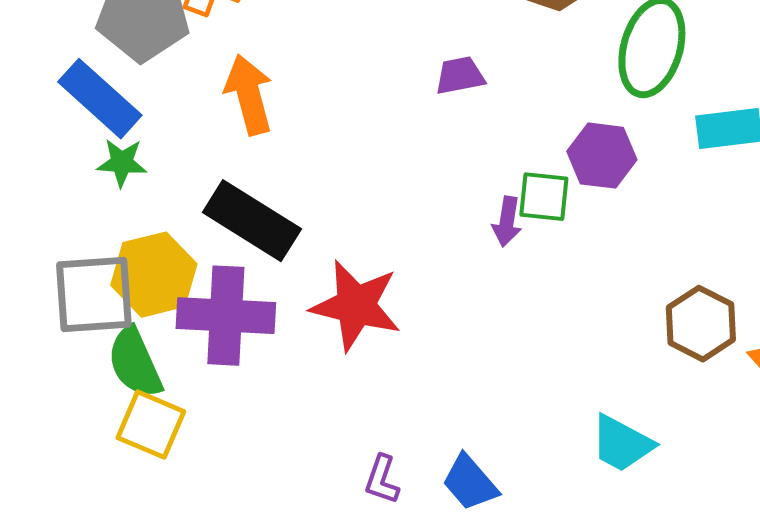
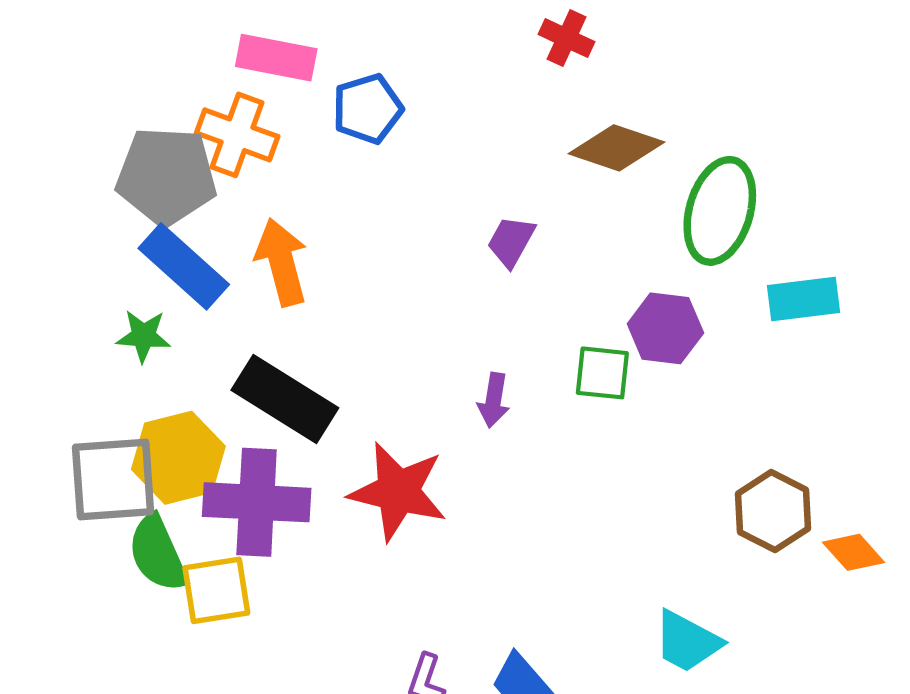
purple trapezoid: (460, 76) -> (511, 241), turned -50
blue rectangle: (100, 99) -> (184, 266), moved
purple arrow: (507, 222) -> (494, 400), moved
yellow square: (151, 425) -> (216, 590), moved, turned -32

